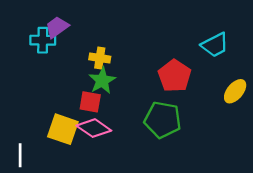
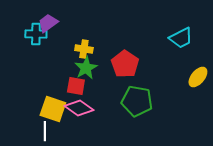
red pentagon: (175, 76) -> (125, 64), moved
white line: (20, 155) -> (45, 131), moved

